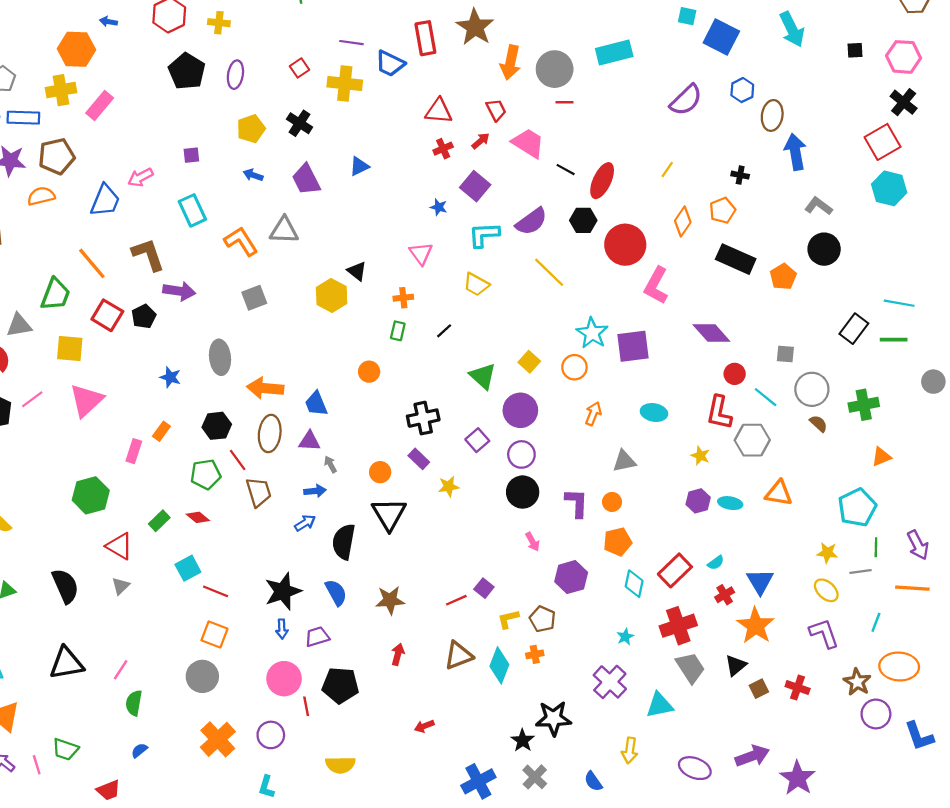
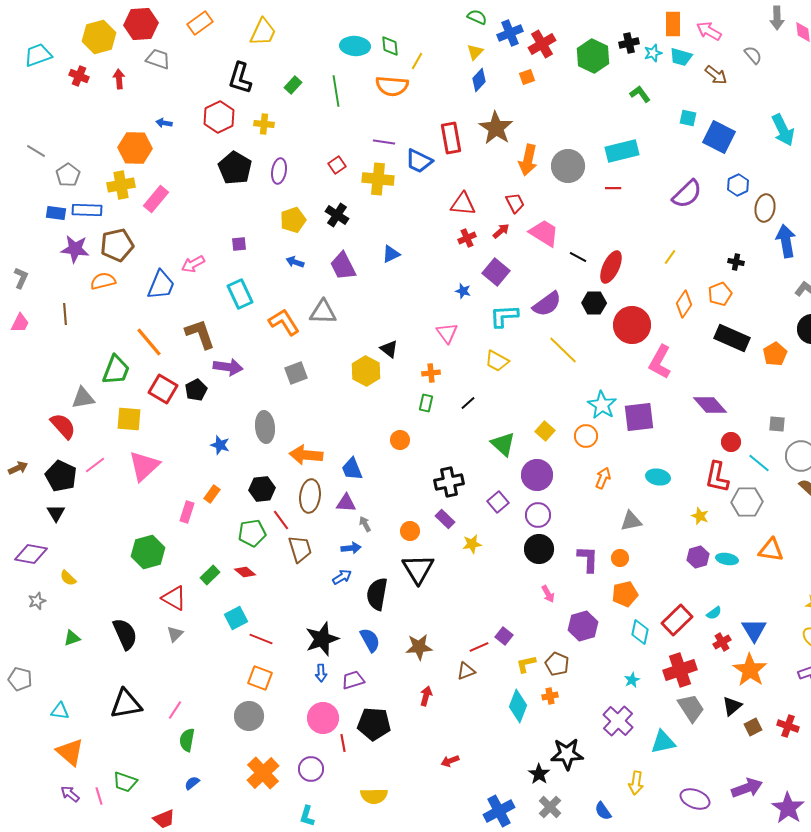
red line: (565, 102) -> (613, 188), moved
brown triangle: (459, 655) -> (466, 671), moved, size x0.7

